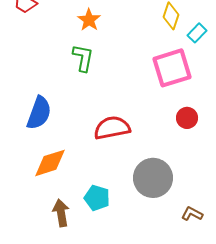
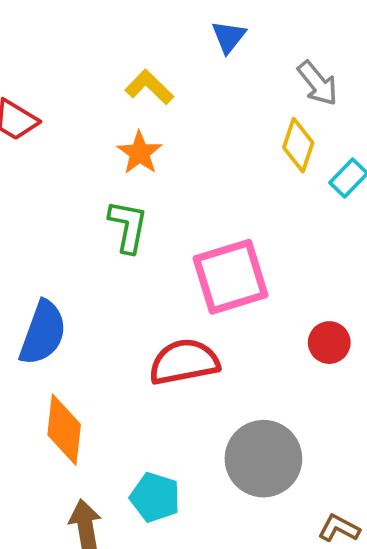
pink square: (172, 68) -> (231, 277), moved
orange diamond: (50, 163) -> (64, 430), turned -66

